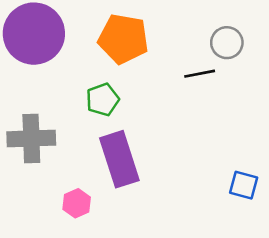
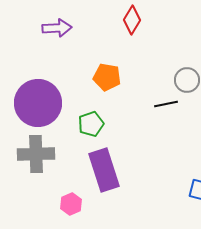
purple circle: (34, 34) -> (38, 103), moved
orange pentagon: (123, 39) -> (107, 77), size x0.7

